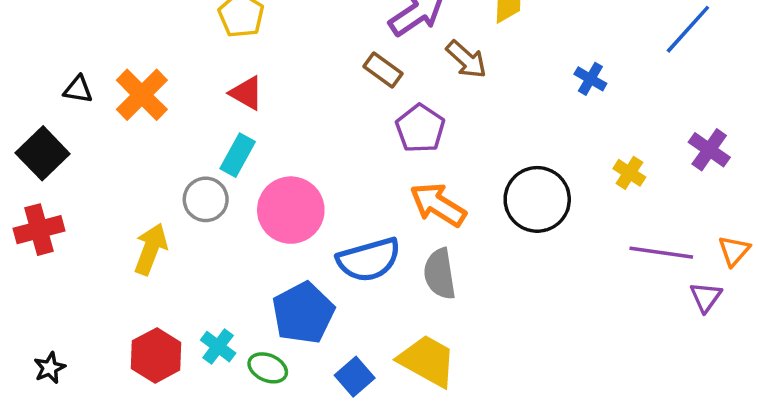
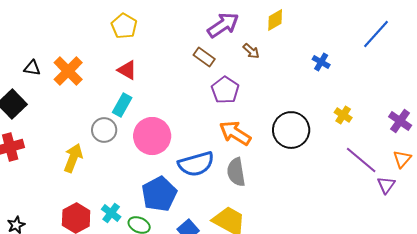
brown arrow: (466, 59) -> (251, 51), size x0.7
purple cross: (709, 150) -> (400, 121), moved
purple line: (661, 253) -> (361, 160), turned 32

